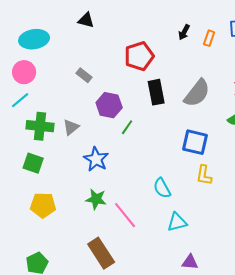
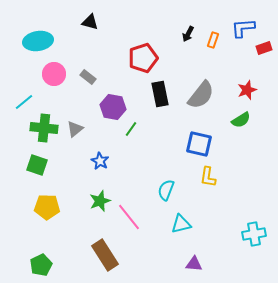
pink circle: (24, 72) -> (54, 74), moved
blue star: (96, 159) -> (100, 161), size x0.7
cyan semicircle: (162, 188) -> (166, 190), turned 50
green star: (96, 199) -> (100, 201), turned -30

